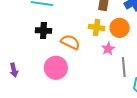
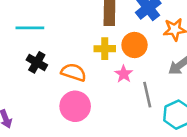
black cross: (43, 31) -> (37, 62), turned 35
pink circle: (56, 68) -> (75, 106), moved

